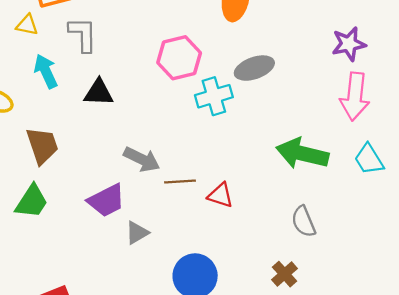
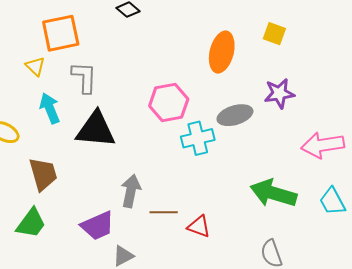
yellow triangle: (27, 25) -> (35, 66), turned 30
purple star: (349, 44) -> (279, 93), moved
black triangle: (99, 92) -> (96, 130), size x1.5
pink arrow: (355, 96) -> (323, 145), turned 72
gray arrow: (142, 159) -> (131, 191), turned -108

